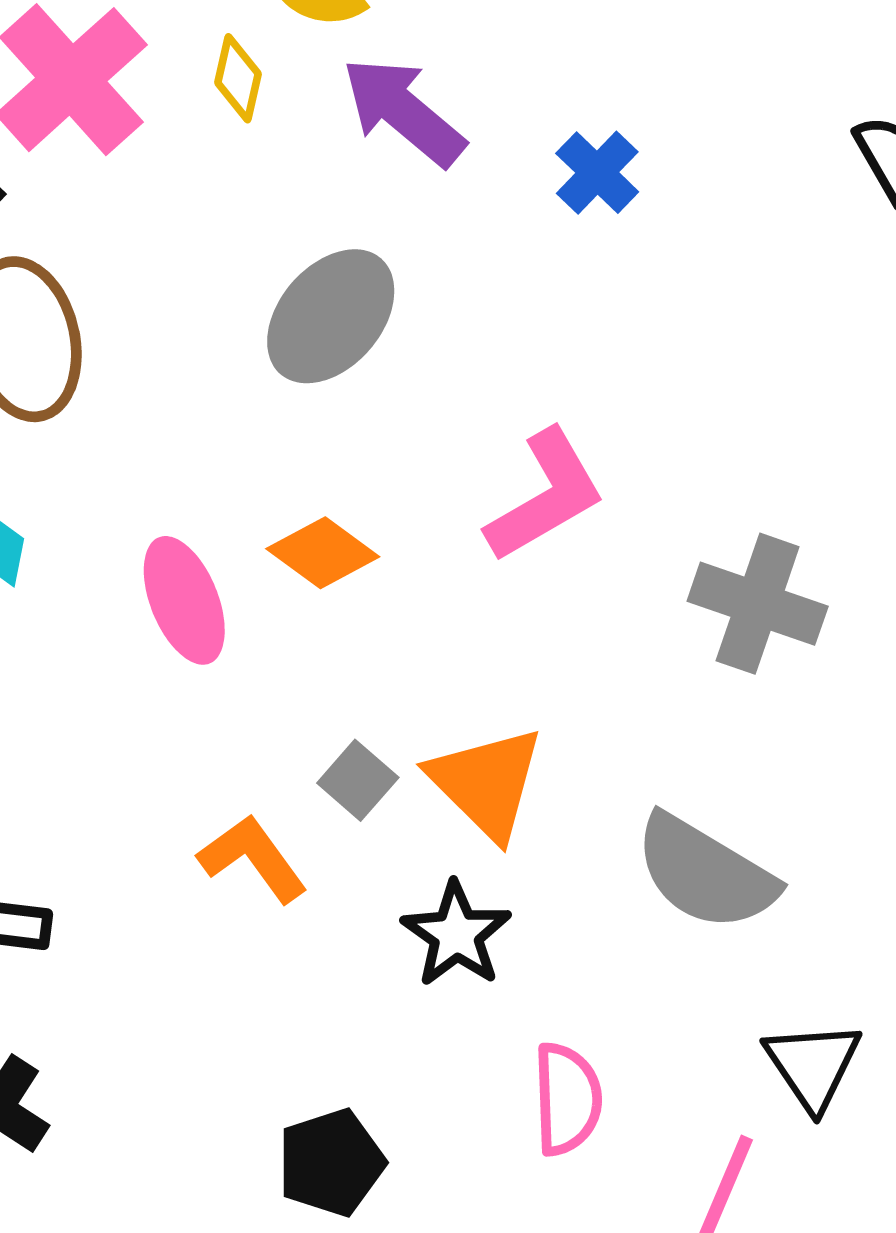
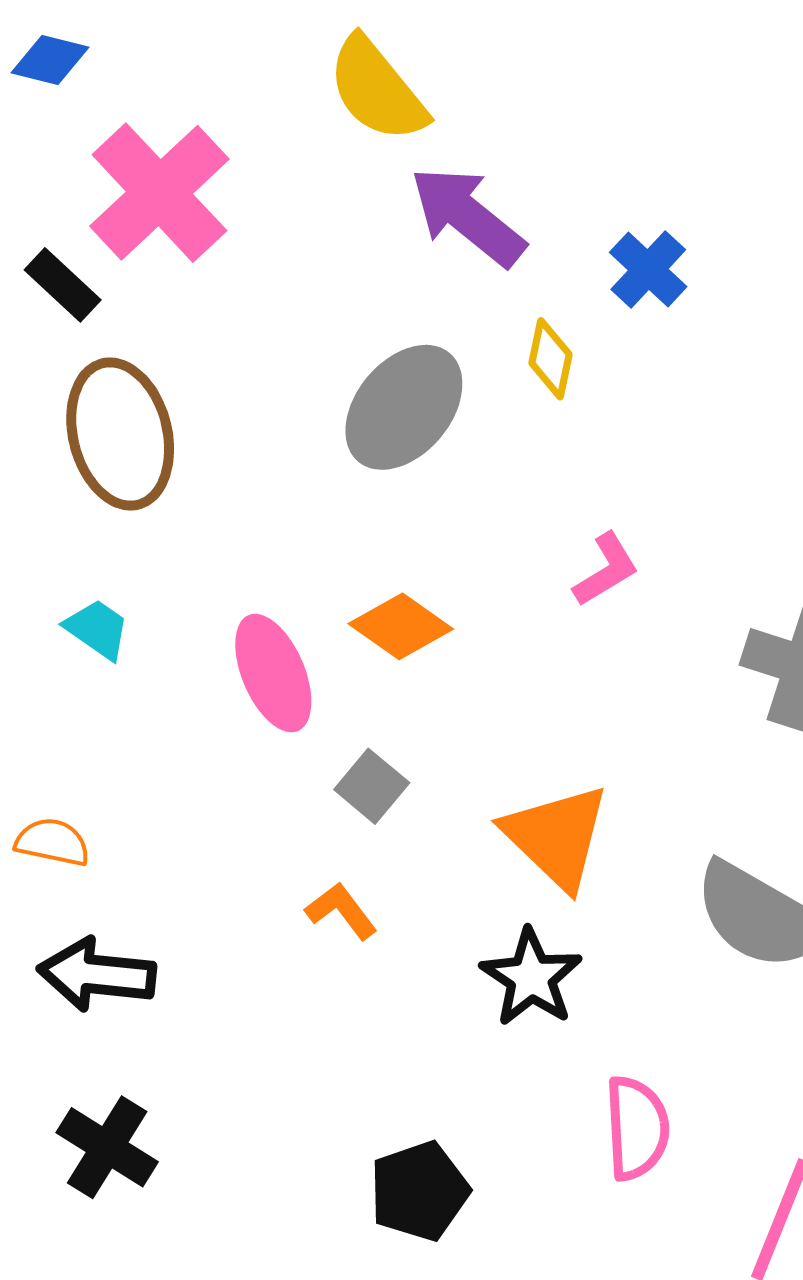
yellow diamond: (238, 78) -> (551, 359), moved
pink L-shape: (545, 496) -> (606, 570), size x0.6
gray square: (358, 780) -> (372, 786), moved
orange L-shape: (253, 858) -> (341, 911), size x0.7

